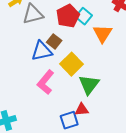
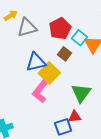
cyan square: (84, 16) -> (79, 38), moved
brown square: (54, 41) -> (64, 54), moved
yellow square: (71, 64) -> (49, 73), moved

